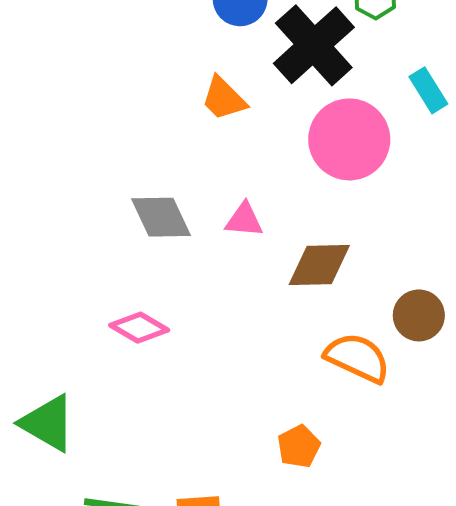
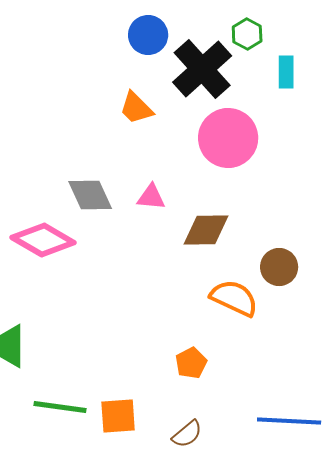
cyan rectangle: (428, 90) -> (286, 72), moved, turned 32
pink diamond: (139, 328) -> (43, 240), moved, size x1.5

